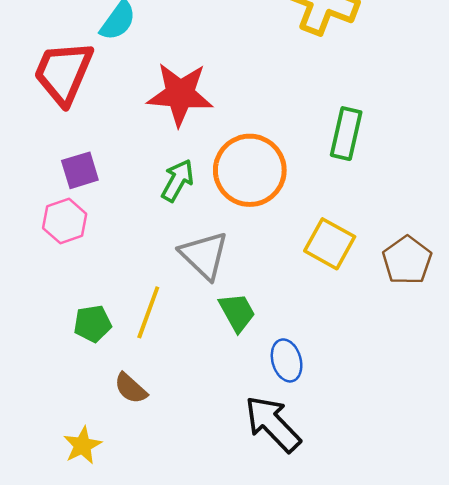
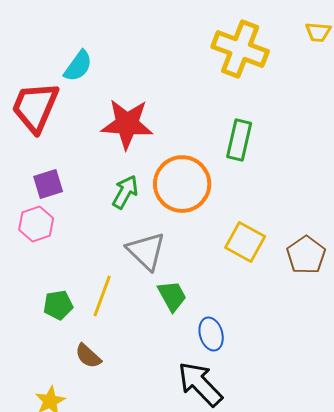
green rectangle: (346, 134) -> (239, 140), moved

